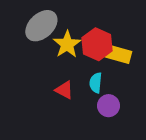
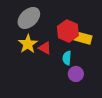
yellow star: (67, 44) -> (28, 44), moved
red triangle: (64, 90) -> (45, 48), moved

